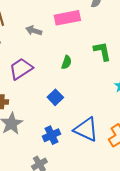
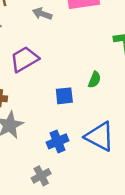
green semicircle: (67, 62) -> (95, 80), moved
blue square: (55, 97) -> (64, 96), turned 35

